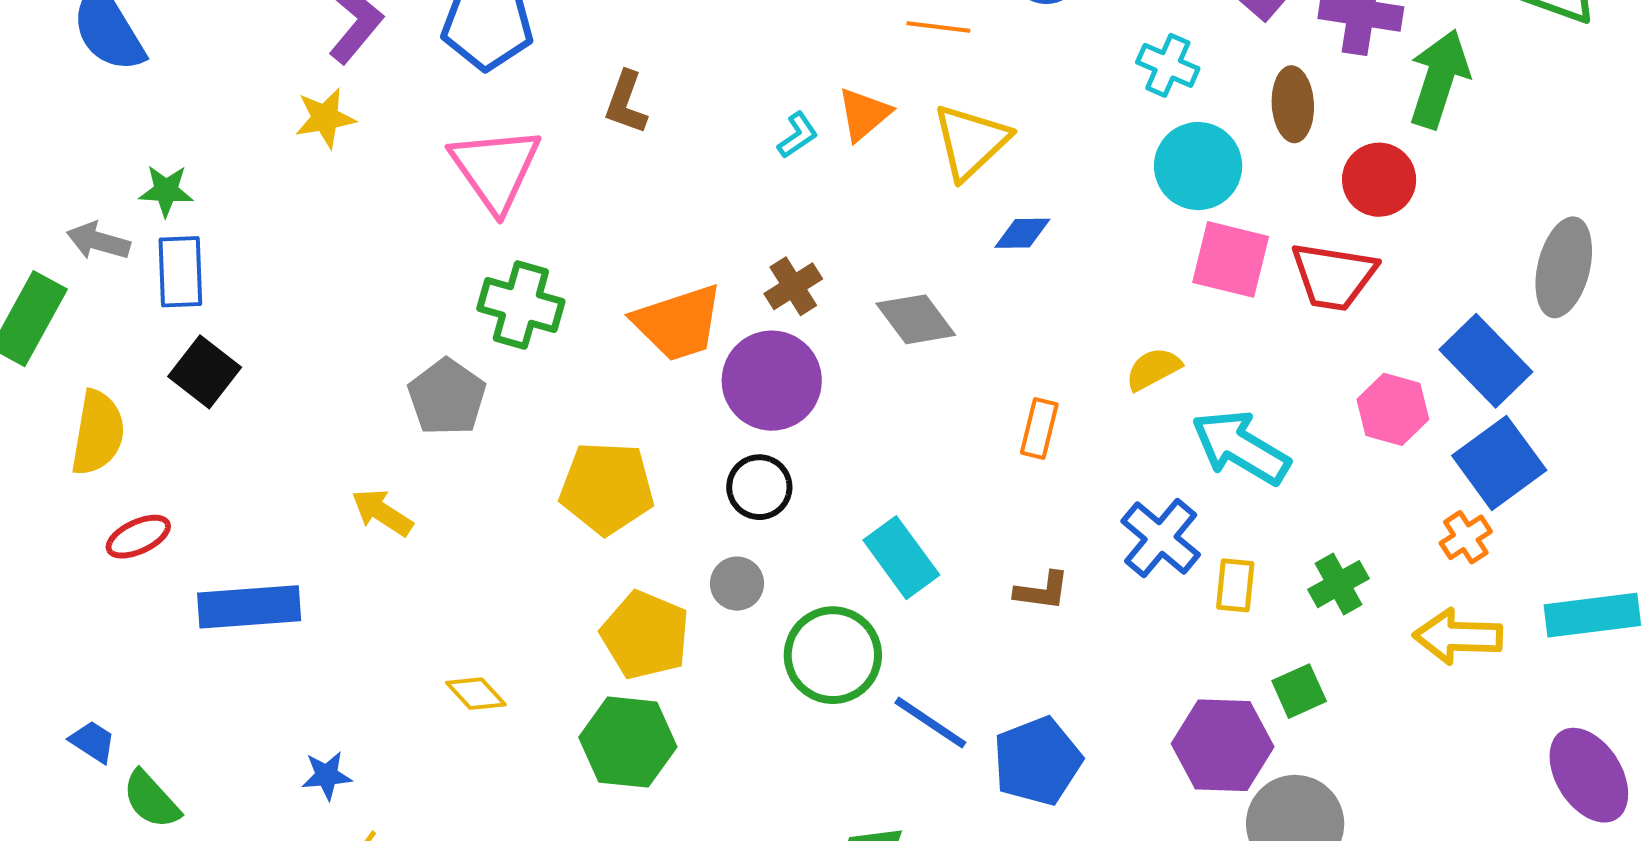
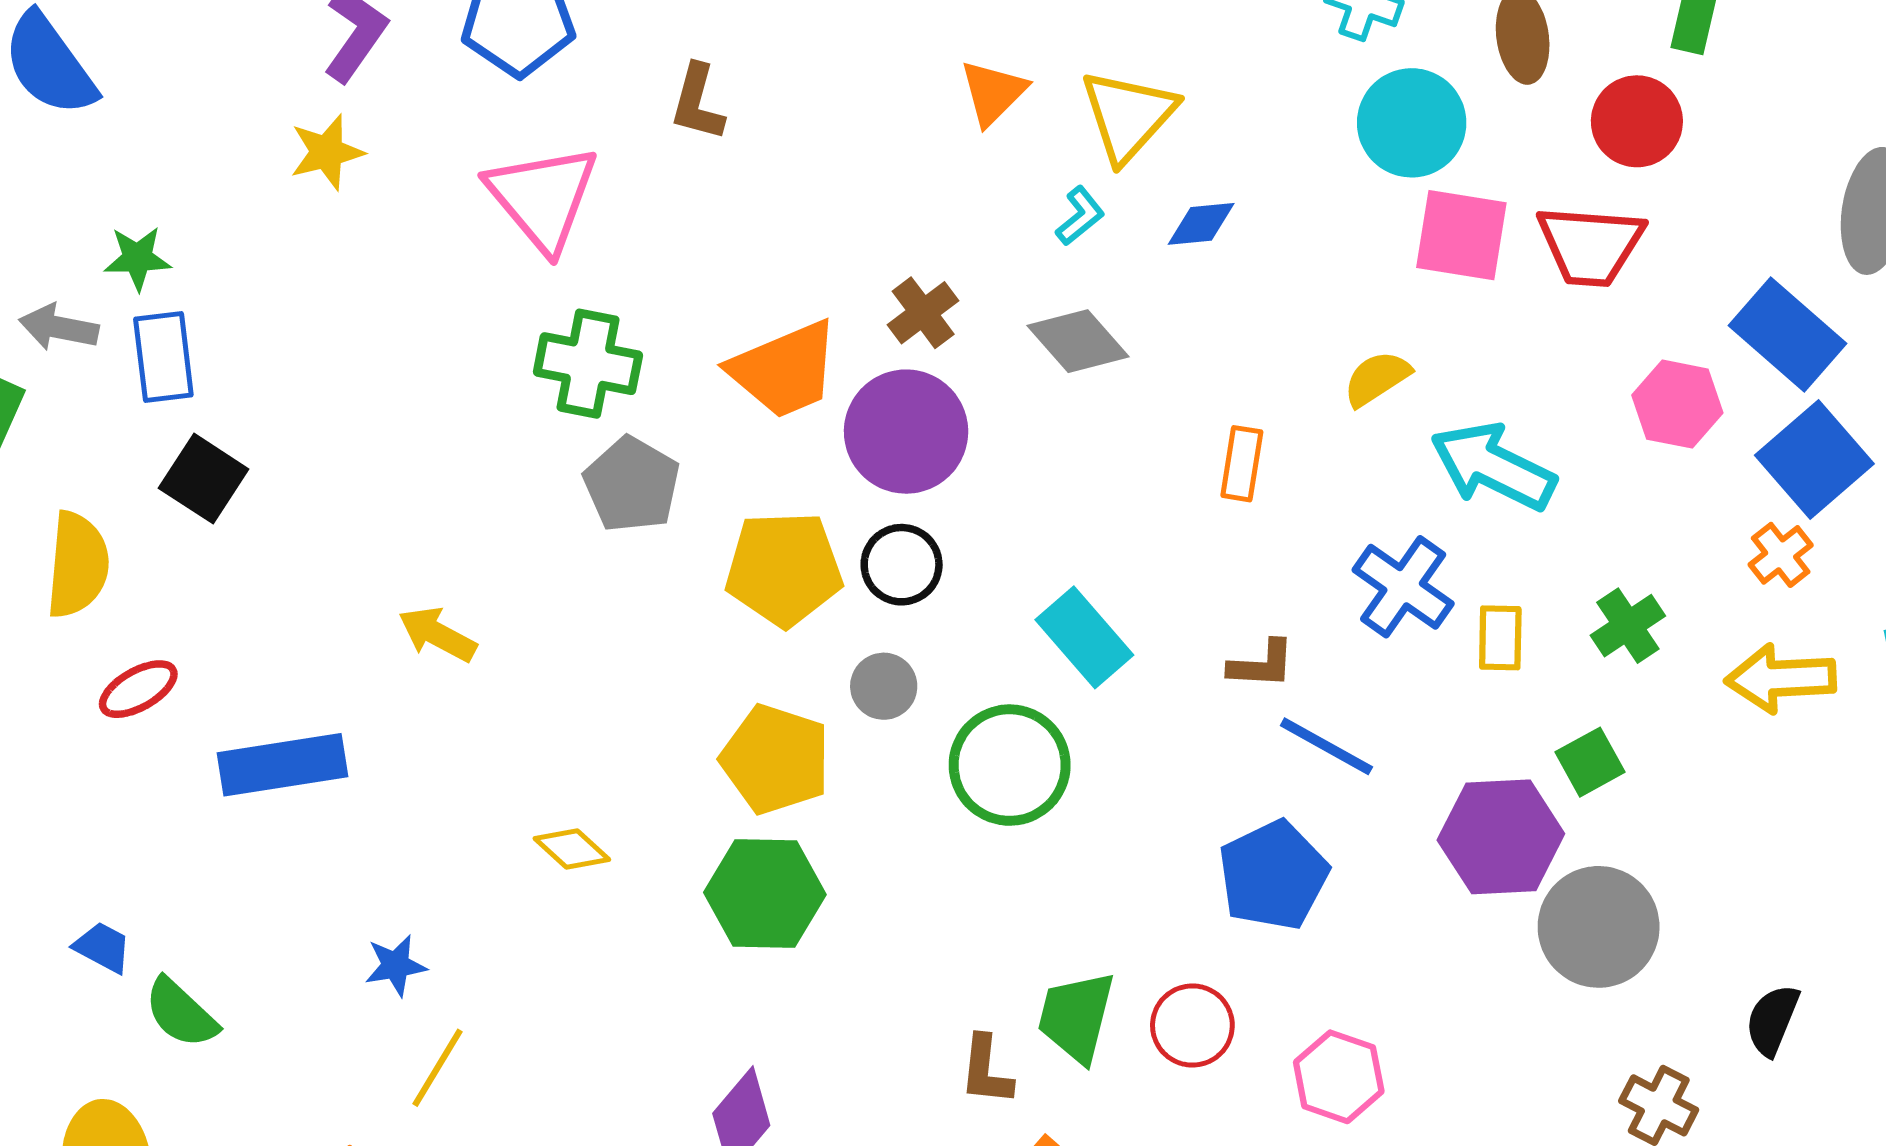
cyan L-shape: (798, 135) -> (1080, 216), moved
gray pentagon: (447, 397) -> (632, 484), moved
yellow pentagon: (607, 488) -> (784, 569), moved
blue line: (930, 723) -> (1326, 746), moved

